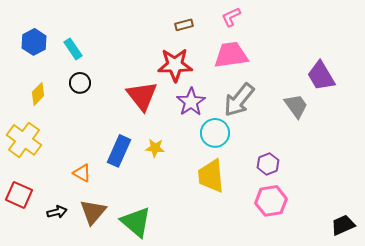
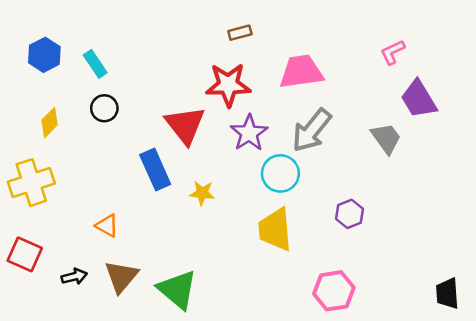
pink L-shape: (231, 17) -> (393, 52), moved
yellow cross: (24, 140) -> (31, 183), turned 36
blue rectangle: (119, 151) -> (155, 170), moved, turned -48
pink hexagon: (271, 201) -> (334, 291), moved
black trapezoid: (343, 225) -> (447, 293), turned -70

